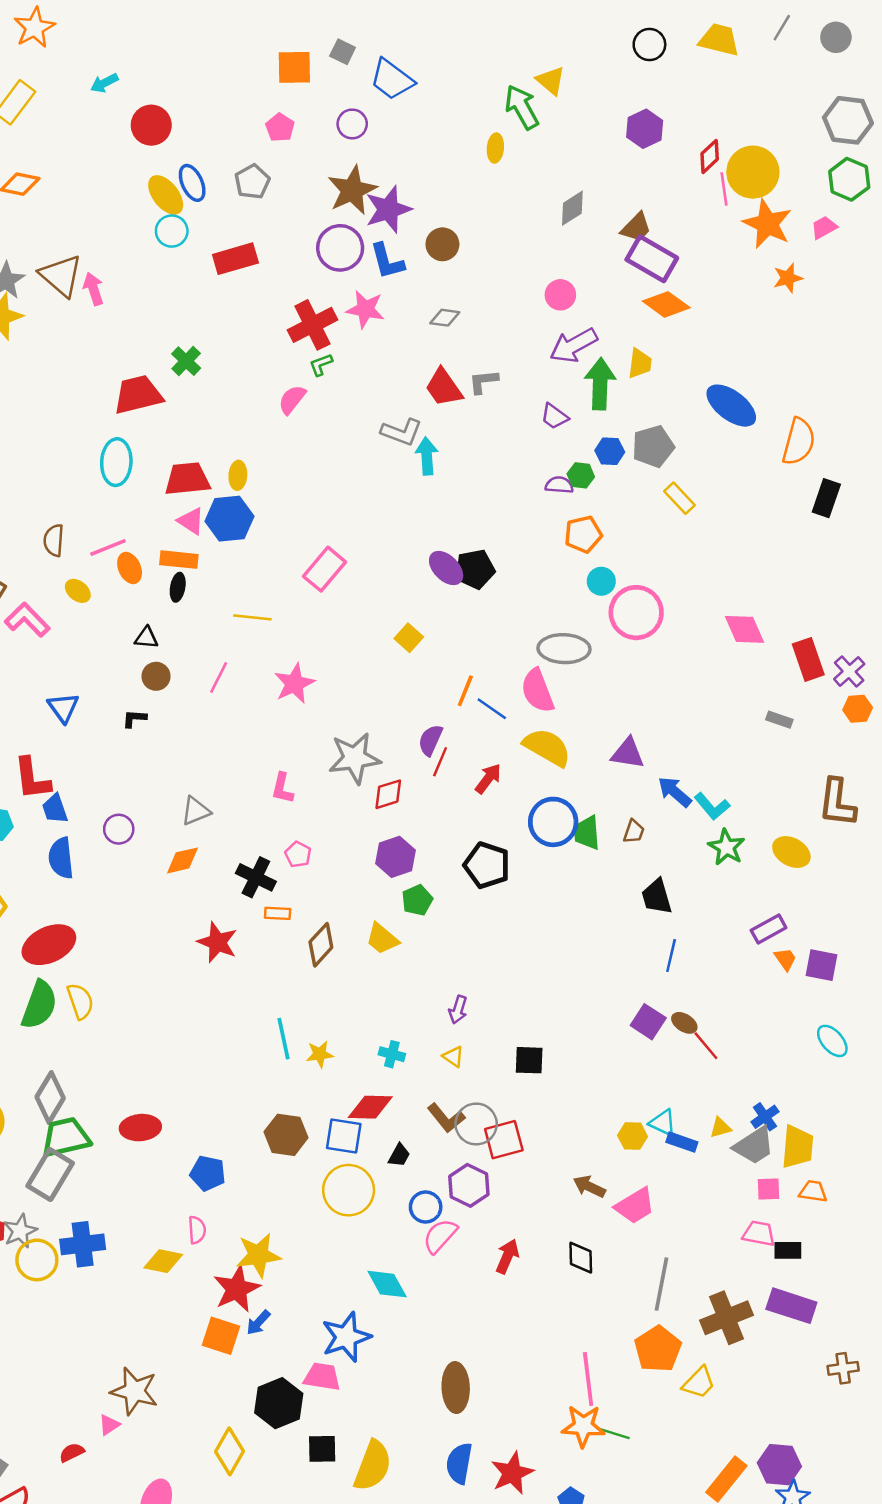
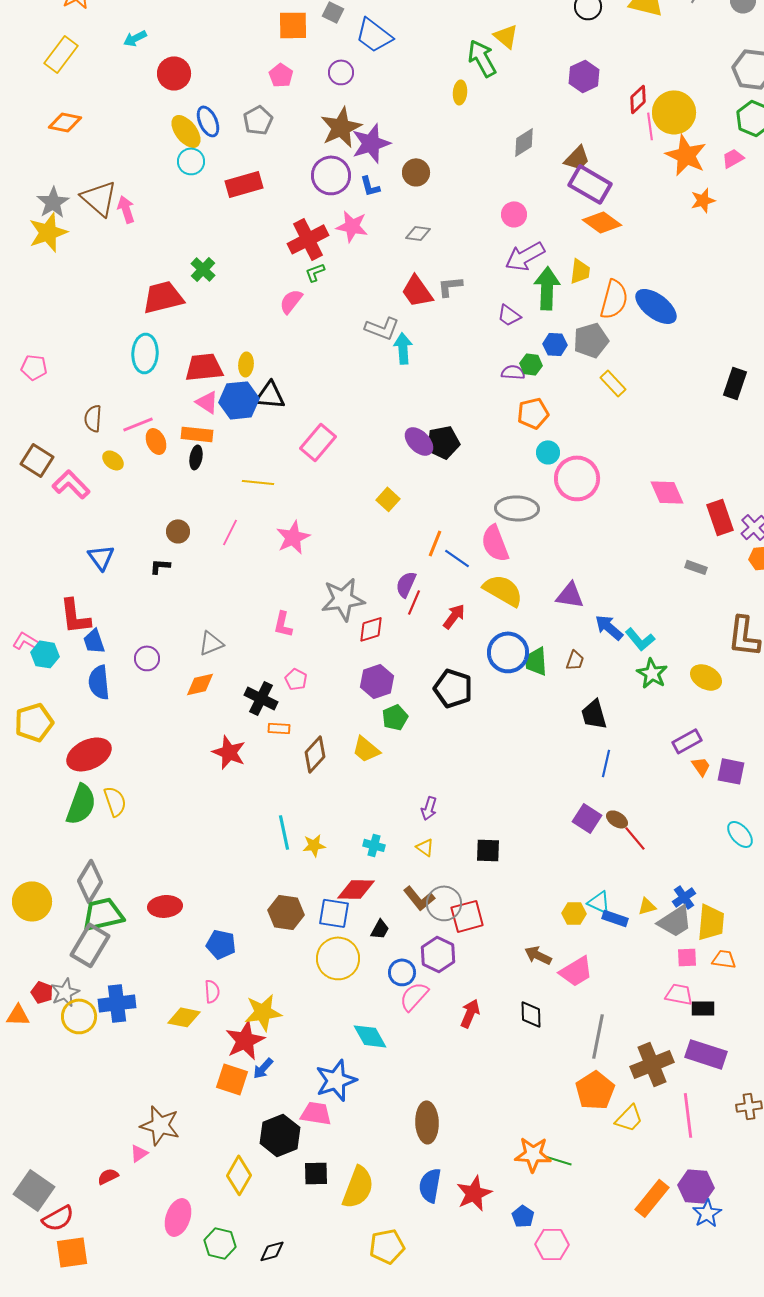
blue L-shape: (387, 261) -> (370, 186), size x0.7
orange semicircle: (799, 442) -> (614, 299), moved
black triangle: (146, 638) -> (270, 395), moved, size x1.5
pink line: (588, 1379) -> (688, 1115), moved

